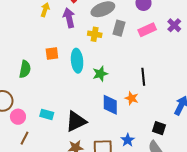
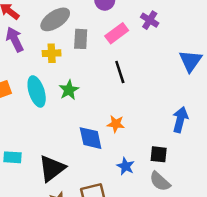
green star: (100, 74) -> (69, 90), moved
black line: (143, 77) -> (120, 72), moved
cyan rectangle: (47, 114) -> (13, 157), moved
blue star: (128, 140) -> (126, 166), moved

